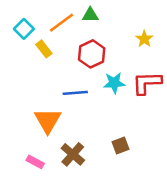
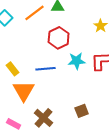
yellow rectangle: (44, 49) -> (13, 69), moved

